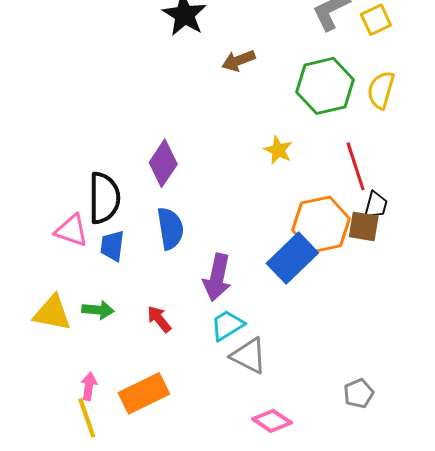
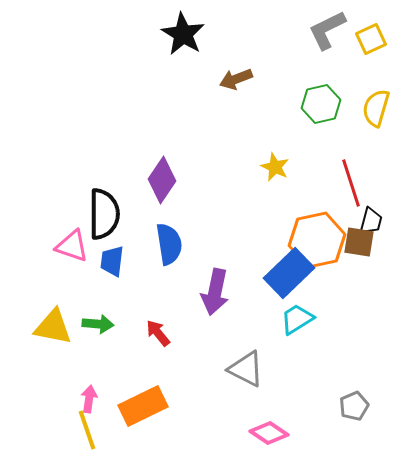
green hexagon: (325, 86) -> (321, 104), size x0.7
cyan trapezoid: (227, 325) -> (297, 319), moved

